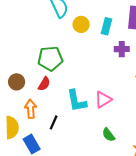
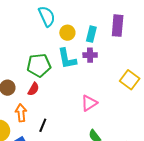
purple cross: (122, 49) -> (90, 55), moved
cyan L-shape: (77, 101) -> (67, 59), moved

